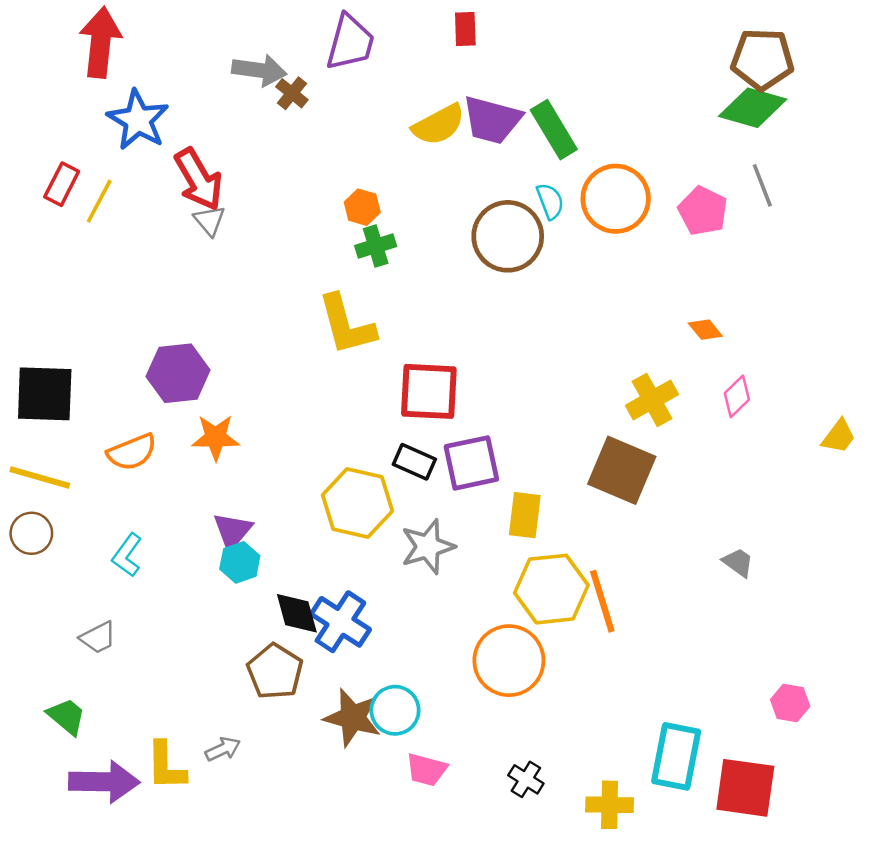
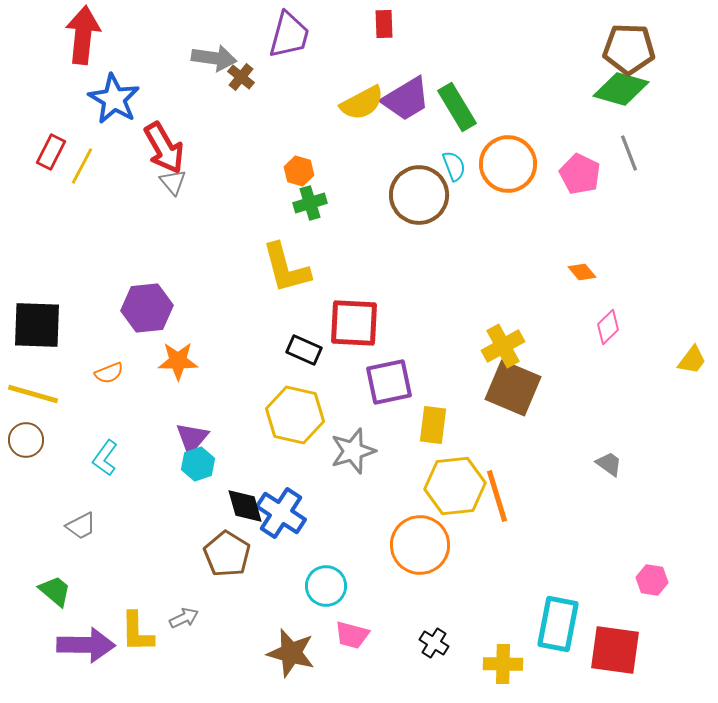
purple trapezoid: (492, 120) -> (406, 99), turned -46
yellow cross: (652, 400) -> (503, 346), moved
orange semicircle: (132, 452) -> (109, 373), size x0.7
black rectangle: (414, 462) -> (304, 350), moved
brown star: (353, 718) -> (291, 653), moved

